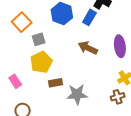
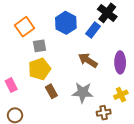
brown rectangle: (56, 83) -> (51, 91), turned 64
gray star: (77, 94) -> (83, 92), moved
brown cross: (118, 97) -> (104, 113), moved

